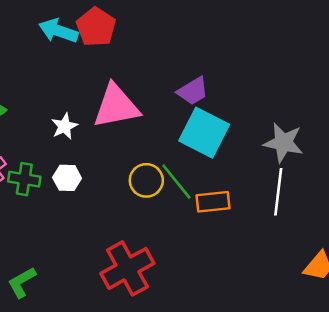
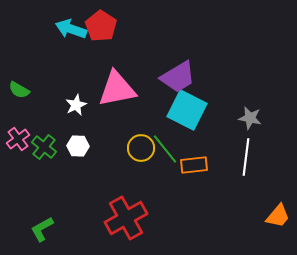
purple trapezoid: (193, 91) -> (178, 77), size x1.4
gray star: (283, 143) -> (250, 118), size x0.7
green cross: (24, 179) -> (44, 147), turned 30

